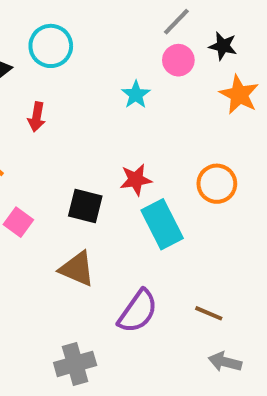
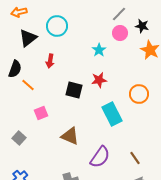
red star: (136, 180) -> (99, 80), moved
black square: (85, 206) -> (74, 90), moved
pink square: (18, 222) -> (41, 113), turned 32
brown line: (209, 313) -> (135, 158), turned 32

